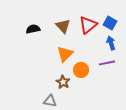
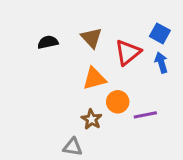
red triangle: (88, 25) -> (128, 52), moved
orange triangle: (65, 54) -> (94, 79), turned 30
purple line: (107, 63) -> (145, 115), moved

